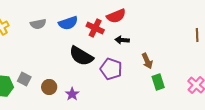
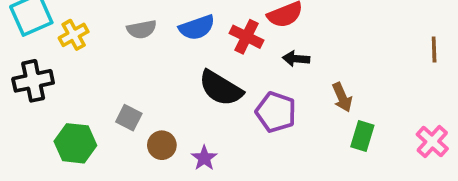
gray square: (24, 79) -> (129, 118), moved
green rectangle: (158, 82) -> (362, 136), turned 35

